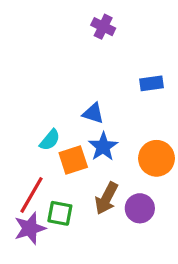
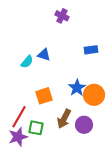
blue triangle: (93, 113) -> (44, 55), moved
cyan semicircle: (50, 140) -> (27, 62), moved
blue star: (103, 147) -> (77, 88), moved

